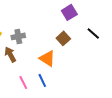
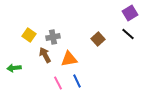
purple square: (69, 12) -> (130, 13), moved
orange triangle: (47, 58) -> (69, 59), moved, turned -42

